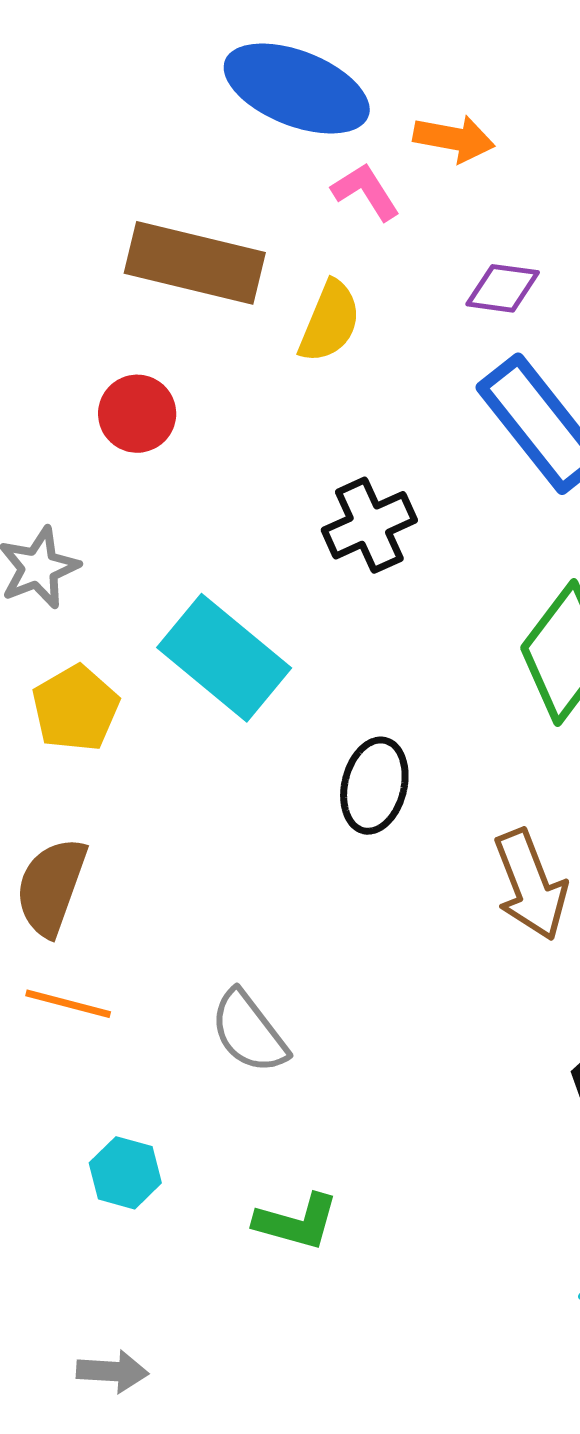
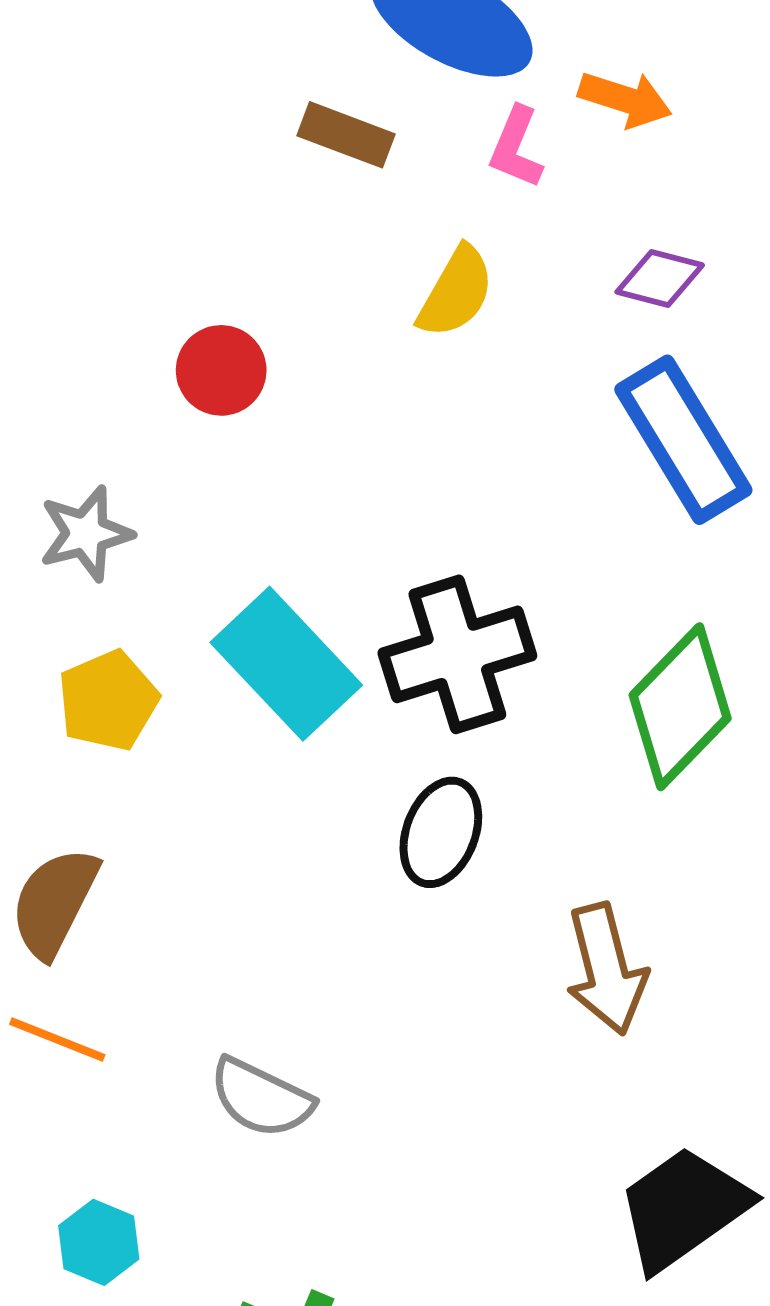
pink L-shape: (366, 191) -> (516, 147), turned -132
brown rectangle: (195, 263) -> (346, 135), moved, size x0.6
black cross: (369, 525) -> (457, 654), moved, size x1.4
gray semicircle: (249, 1032) -> (261, 1098), turned -34

